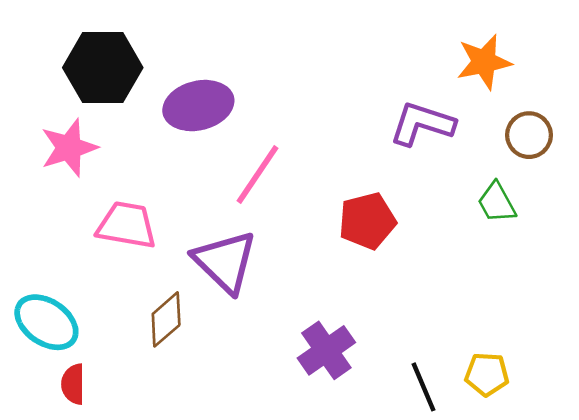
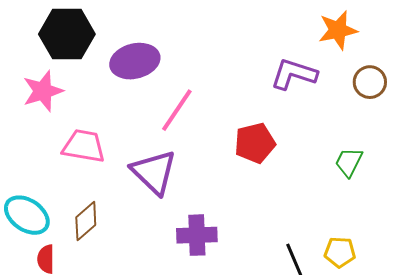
green trapezoid: (497, 203) -> (349, 162), moved, turned 56
brown diamond: (166, 319) -> (86, 221), moved
purple cross: (326, 350) -> (197, 235), moved, turned 33

